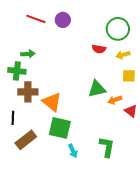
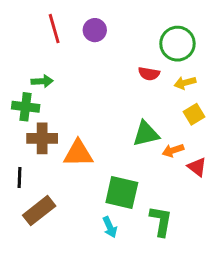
red line: (36, 19) -> (54, 29), turned 54
yellow square: (129, 76) -> (194, 114), turned -32
orange triangle: (52, 102) -> (78, 153), turned -40
green square: (60, 128) -> (122, 193), moved

